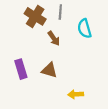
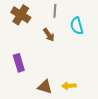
brown cross: (35, 16) -> (21, 15), moved
brown triangle: (49, 70) -> (45, 87), moved

